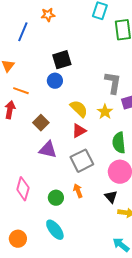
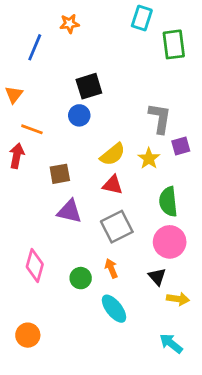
yellow semicircle: (79, 109) -> (113, 154), turned 96
brown square: (41, 123) -> (60, 174), turned 35
red triangle: (79, 131) -> (113, 185), turned 42
cyan ellipse: (55, 230) -> (114, 309), moved

